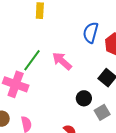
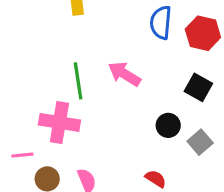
green line: (32, 60) -> (78, 81), turned -35

